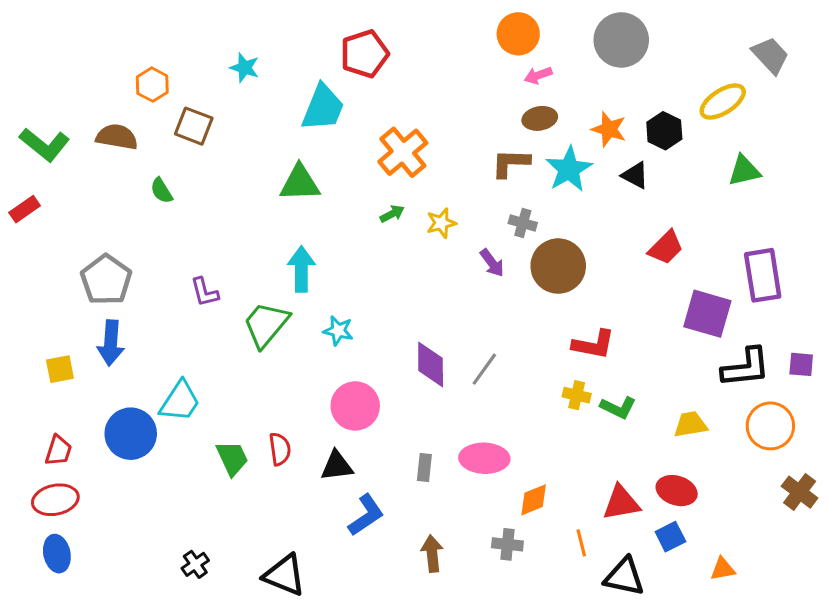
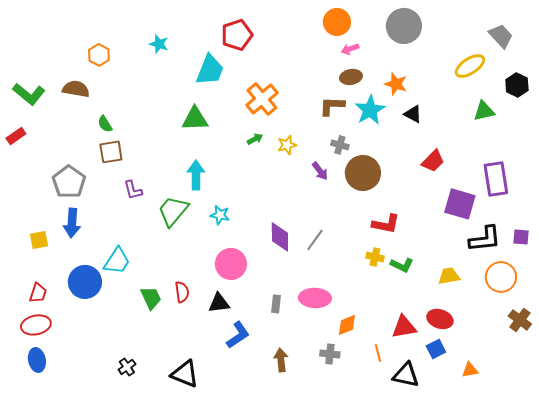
brown square: (194, 126) -> (111, 152), moved, turned -30
black hexagon: (664, 131) -> (517, 85), moved

